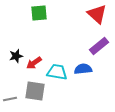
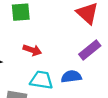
red arrow: (34, 63) -> (32, 50), moved, turned -126

